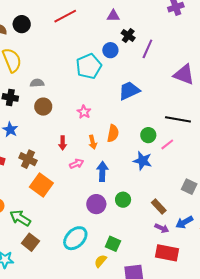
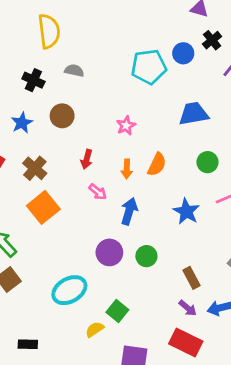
brown circle: (43, 107) -> (62, 116), moved
green circle: (148, 135) -> (207, 162), moved
pink arrow: (77, 164) -> (98, 192), turned 48

